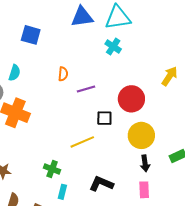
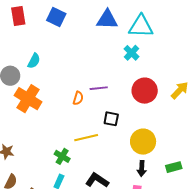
blue square: (31, 35) -> (56, 17), moved
orange semicircle: (63, 74) -> (78, 98), moved
red circle: (131, 99) -> (145, 91), moved
green cross: (52, 169) -> (62, 156), moved

